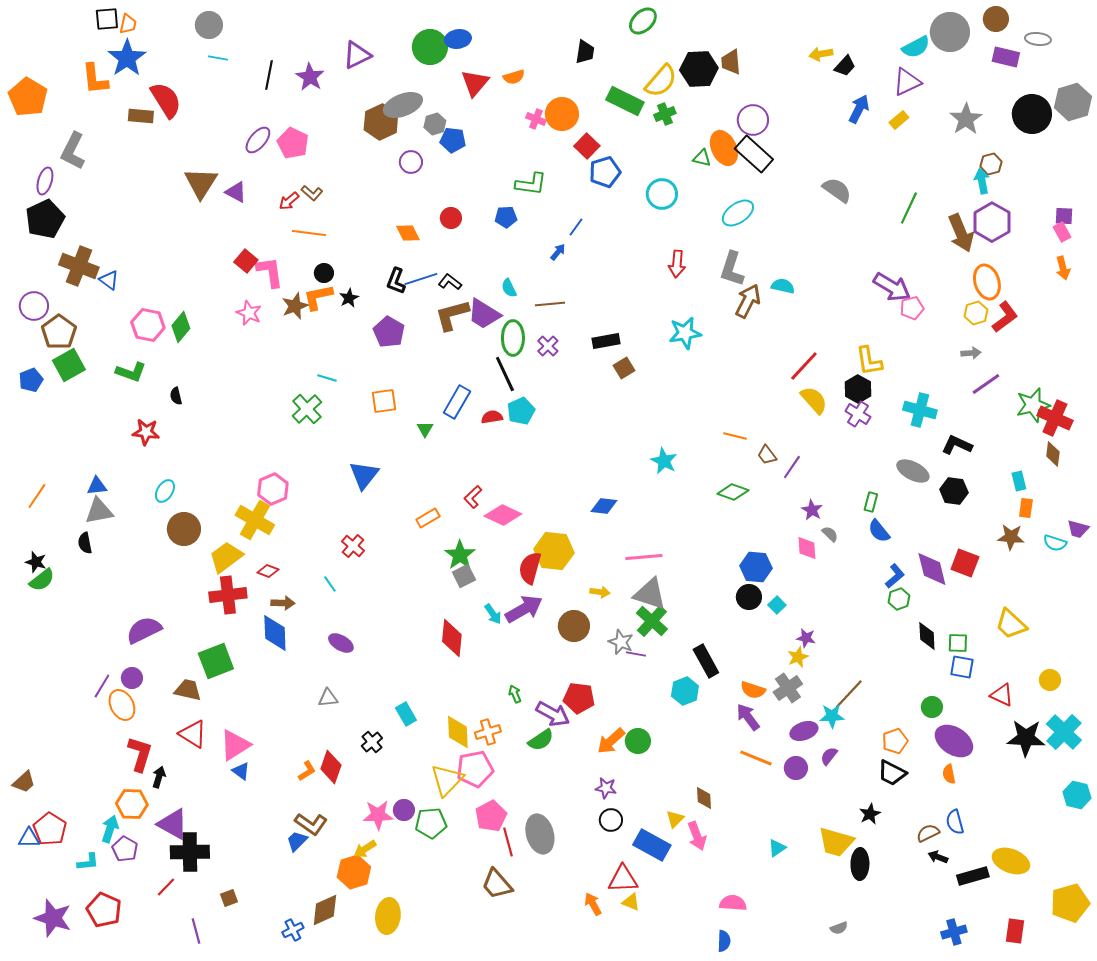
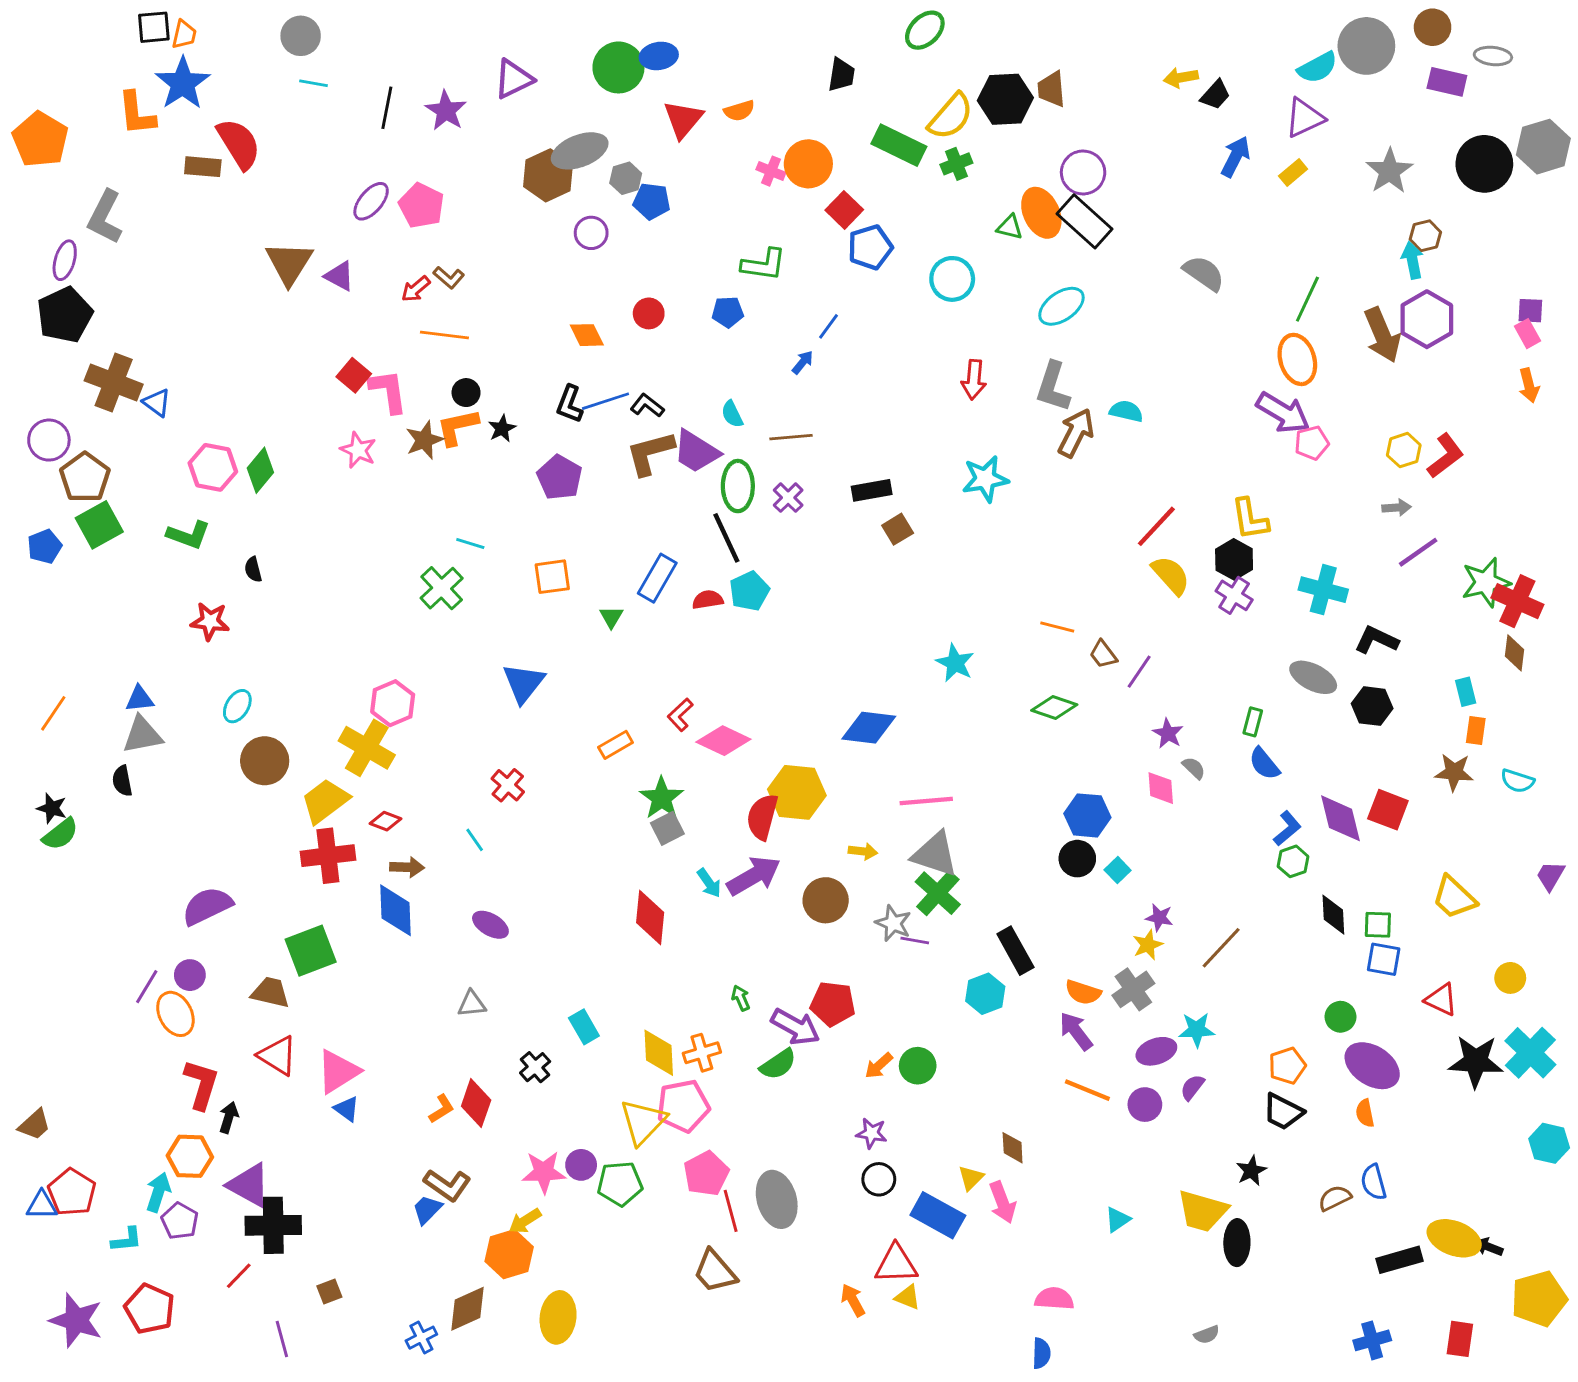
orange ellipse: (987, 282) -> (1297, 359), moved
blue diamond: (604, 506) -> (869, 728), size x1.4
purple trapezoid: (1078, 529) -> (1550, 876), moved, turned 105
brown line: (849, 694) -> (1221, 948), moved
orange arrow: (611, 741) -> (879, 1066), size x0.7
black arrow: (938, 857) -> (1489, 1247), moved

